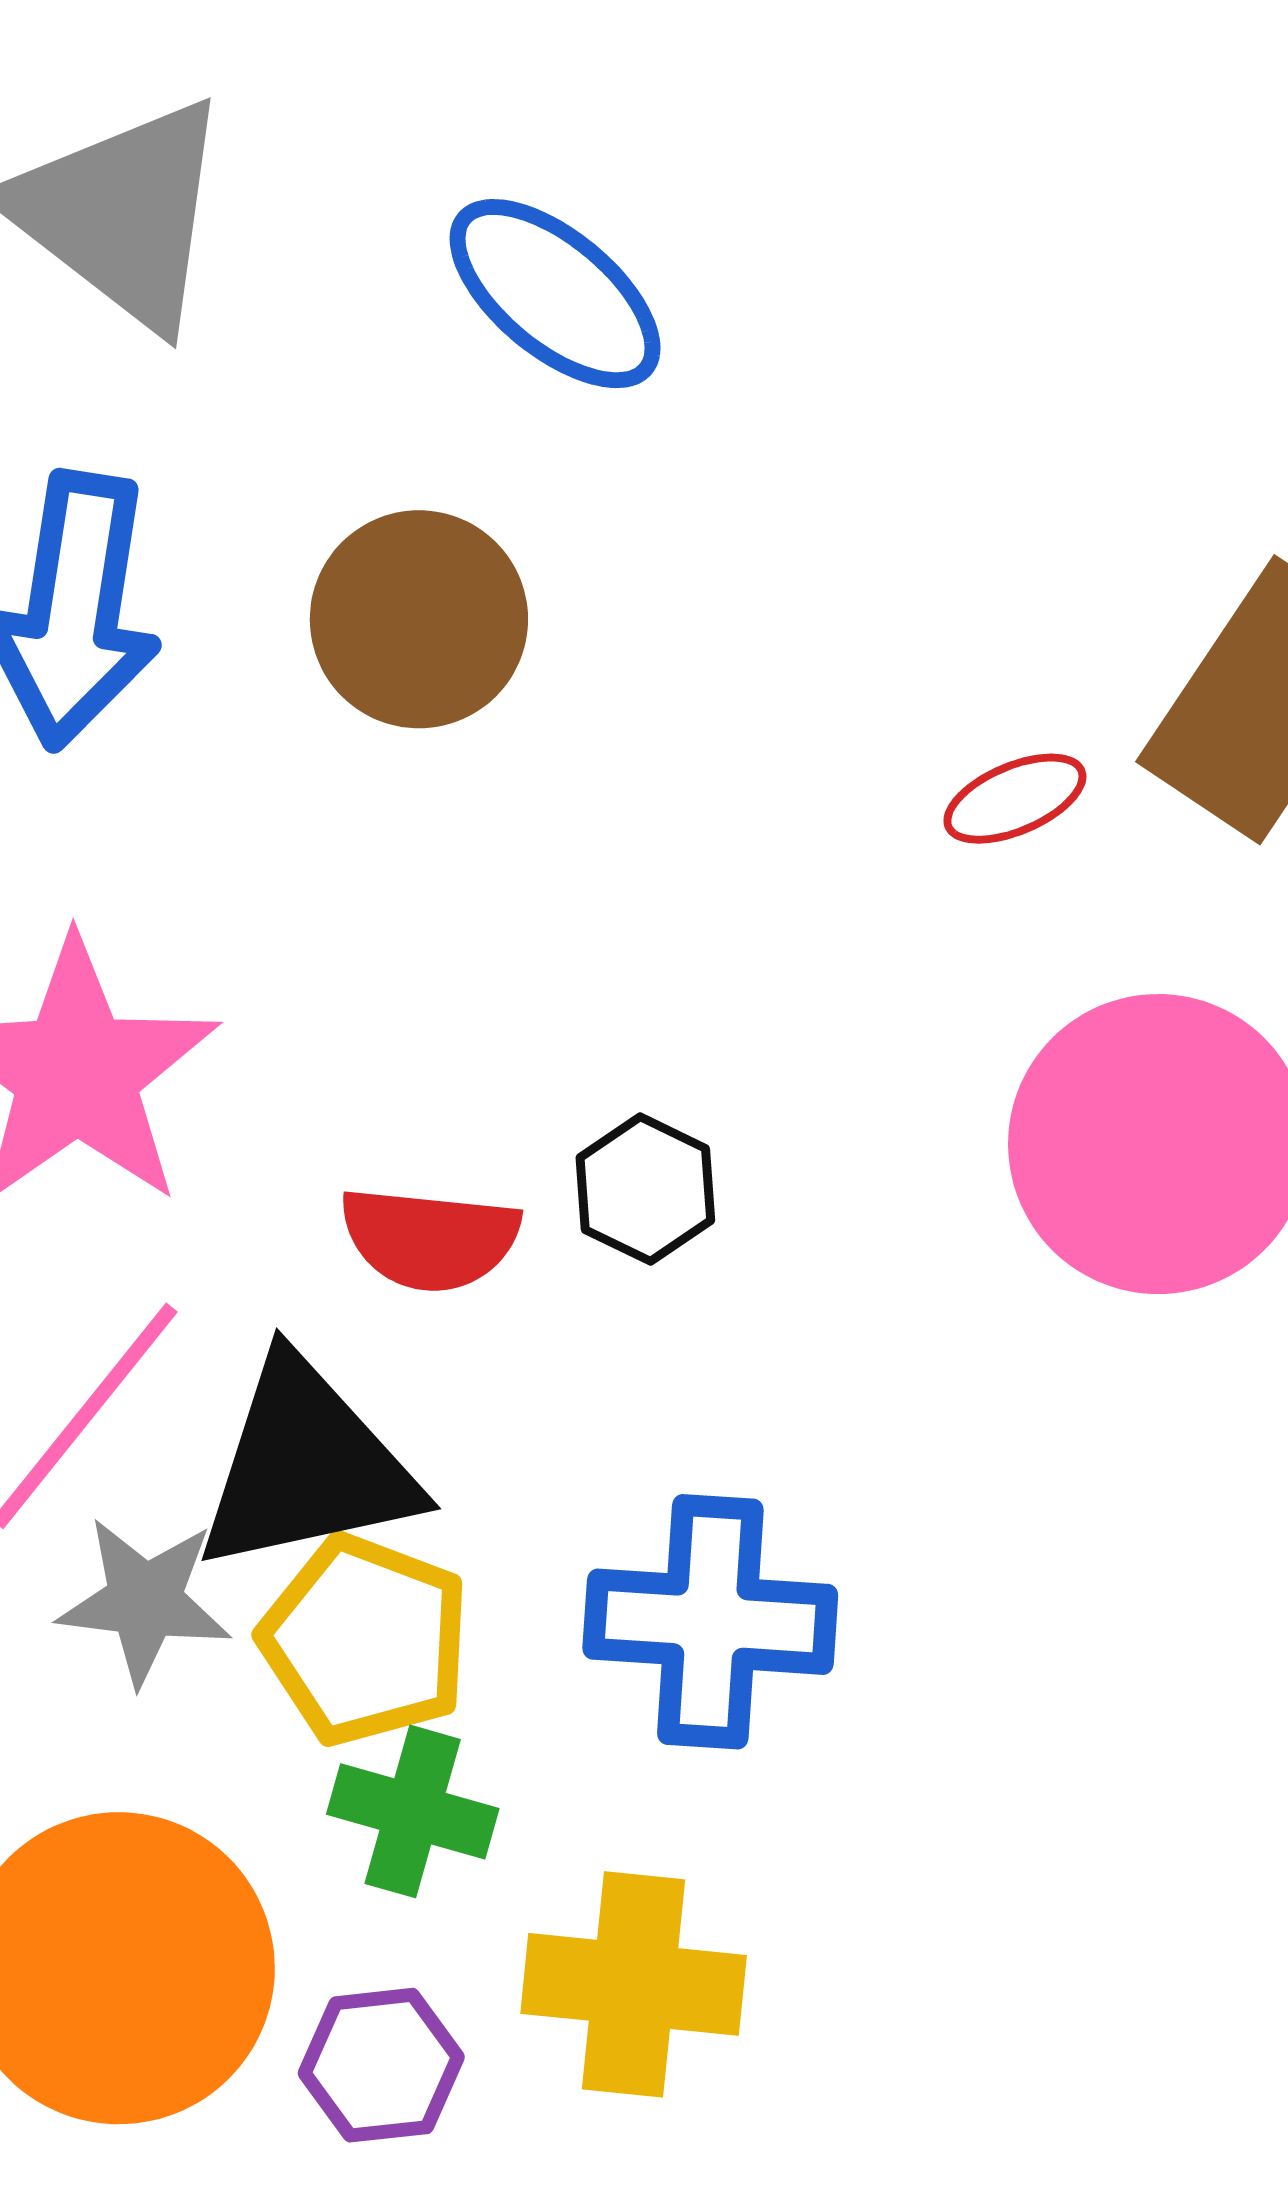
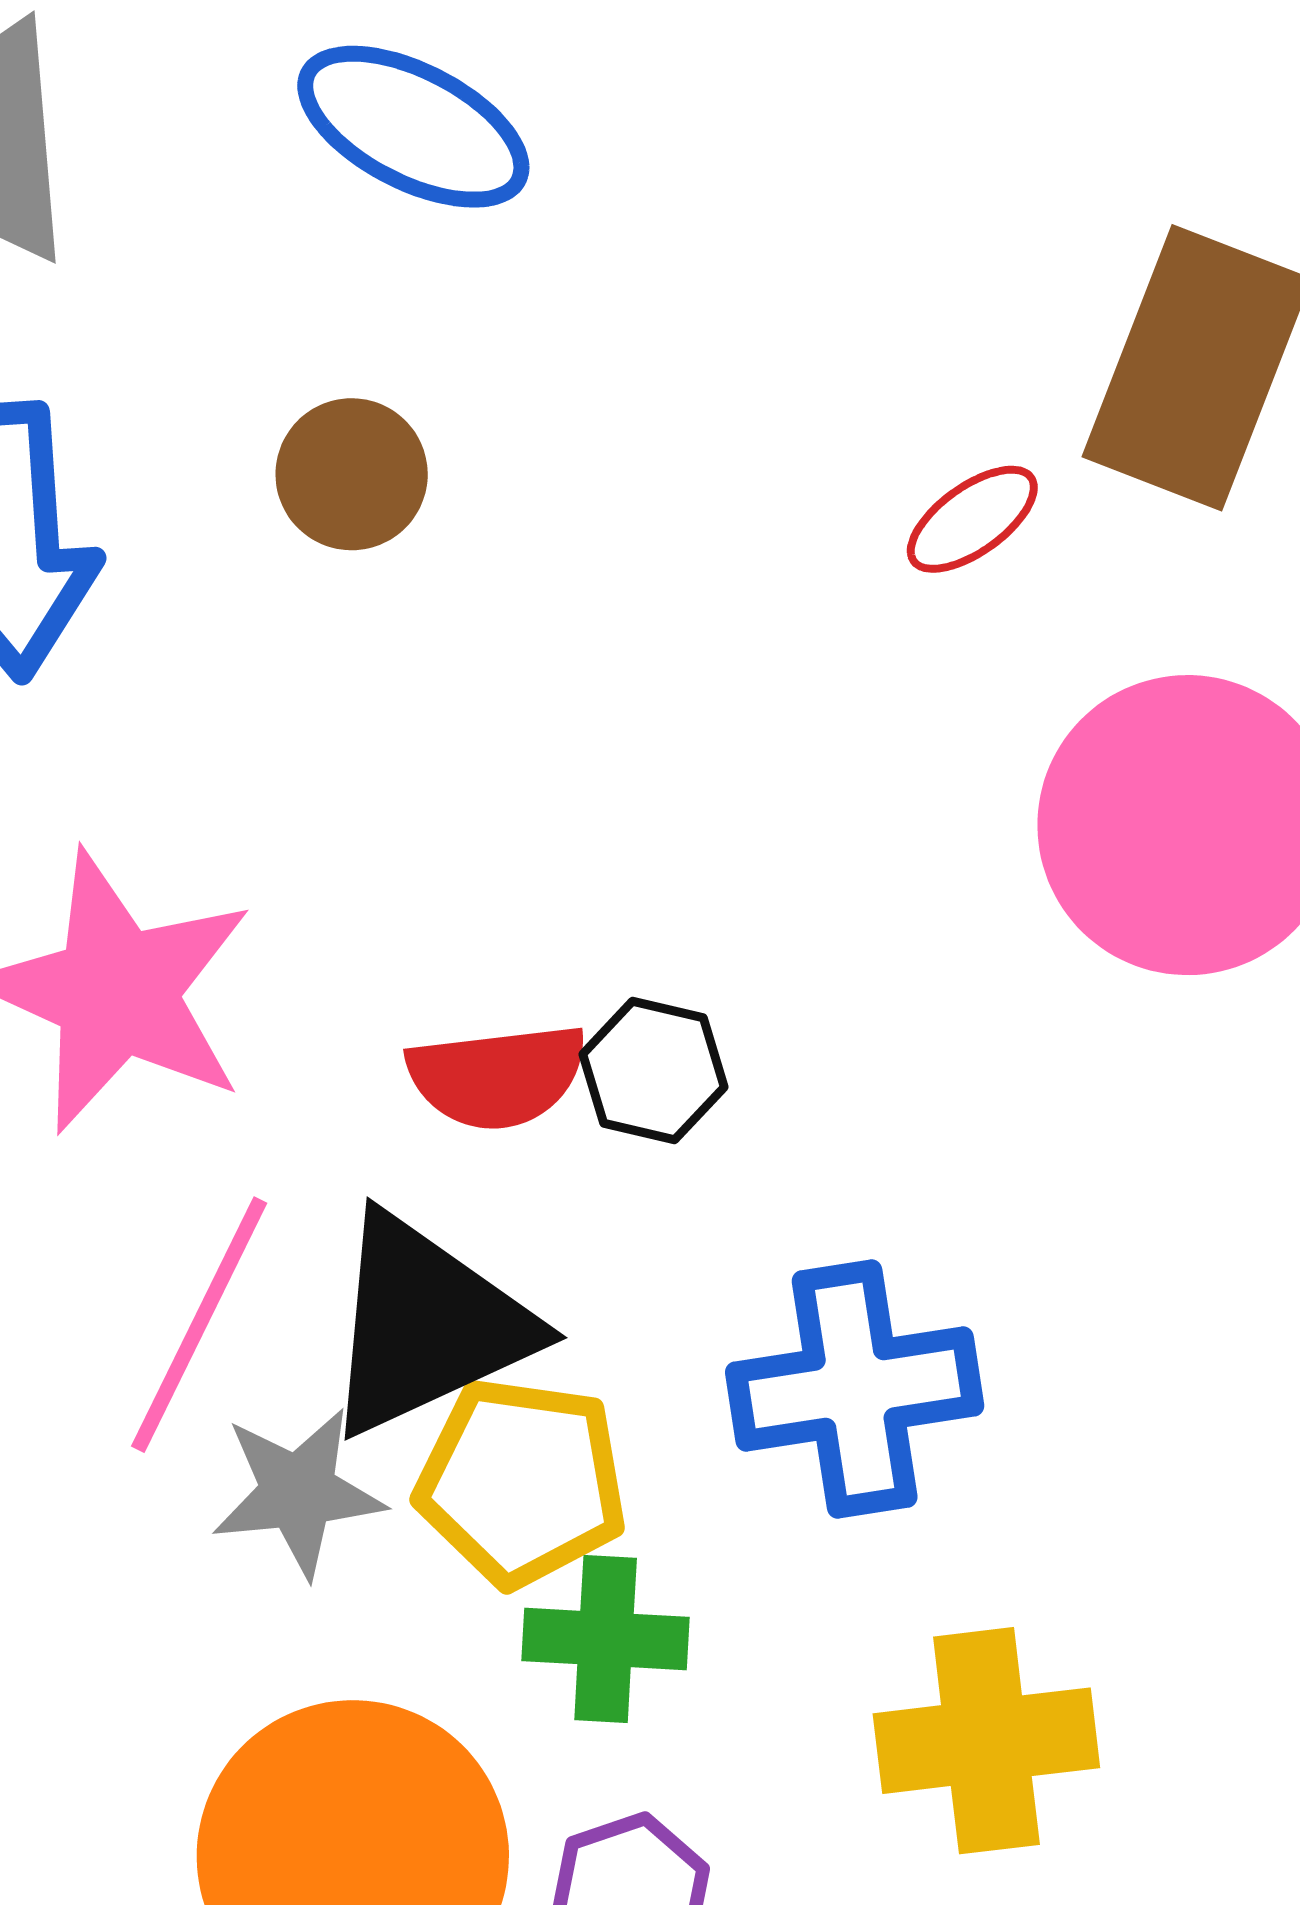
brown circle: (419, 619) -> (352, 474), size x0.7
black hexagon: (645, 1189) -> (654, 1071), moved
yellow cross: (634, 1984) -> (986, 1741), moved

